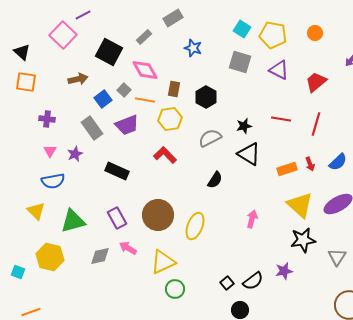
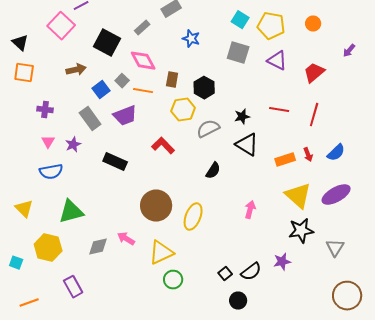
yellow hexagon: (170, 119) -> (183, 110), moved
yellow triangle: (36, 211) -> (24, 209), moved
purple rectangle: (117, 218) -> (73, 287), moved

